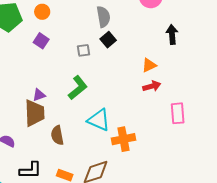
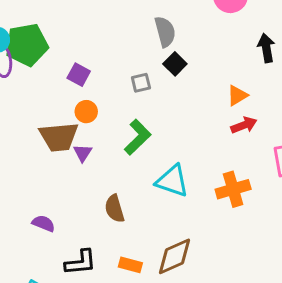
orange circle: (42, 12) -> (86, 112), moved
purple triangle: (39, 95) -> (83, 153), turned -32
brown trapezoid: (35, 113) -> (59, 137), moved, turned 92
orange cross: (123, 139) -> (233, 189), moved

